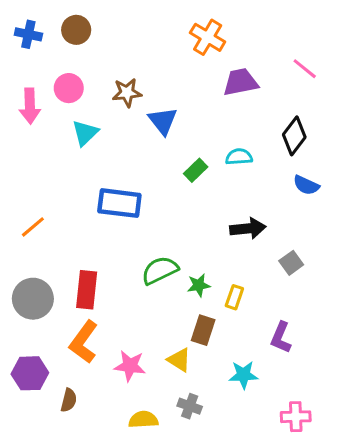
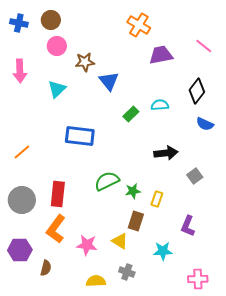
pink circle: (69, 88) -> (57, 46), moved

